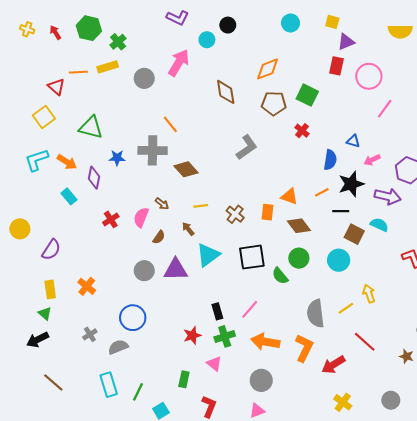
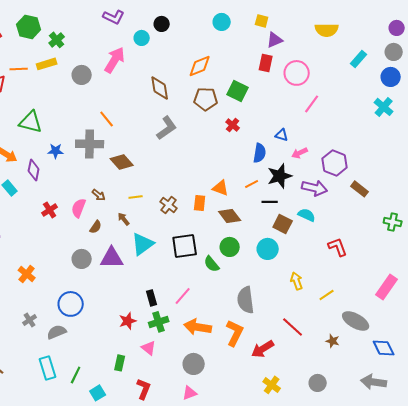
gray L-shape: (247, 147) -> (167, 128), moved
yellow line: (346, 308) -> (327, 295), moved

